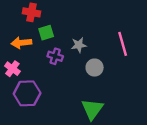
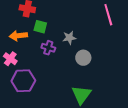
green square: (46, 33) -> (40, 27), turned 32
pink line: (123, 44) -> (108, 15), moved

